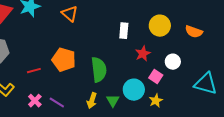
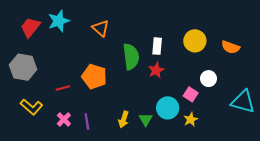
red star: (143, 54) -> (156, 70), moved
green semicircle: (99, 70) -> (131, 57), moved
purple line: (57, 103) -> (87, 122), turned 49

